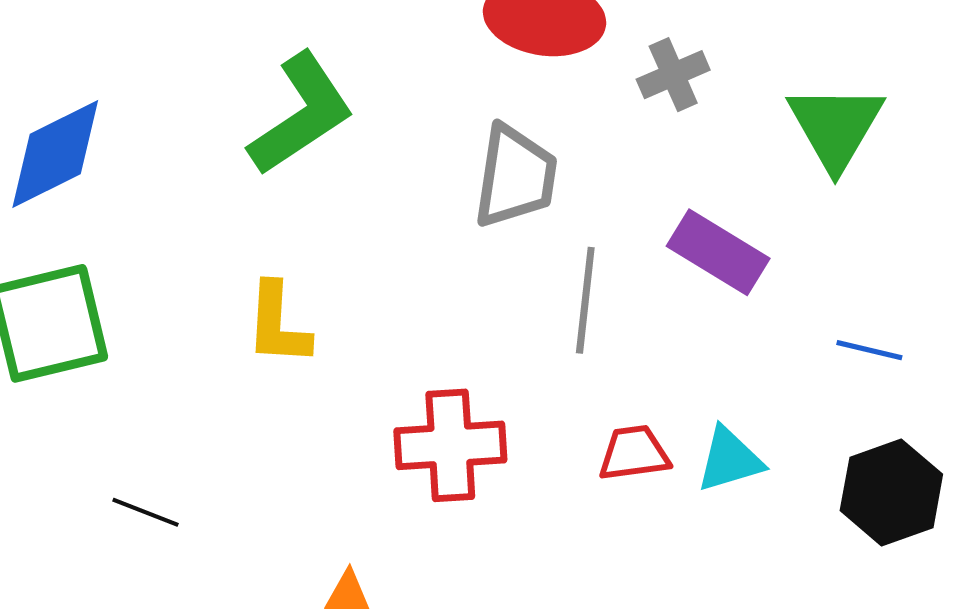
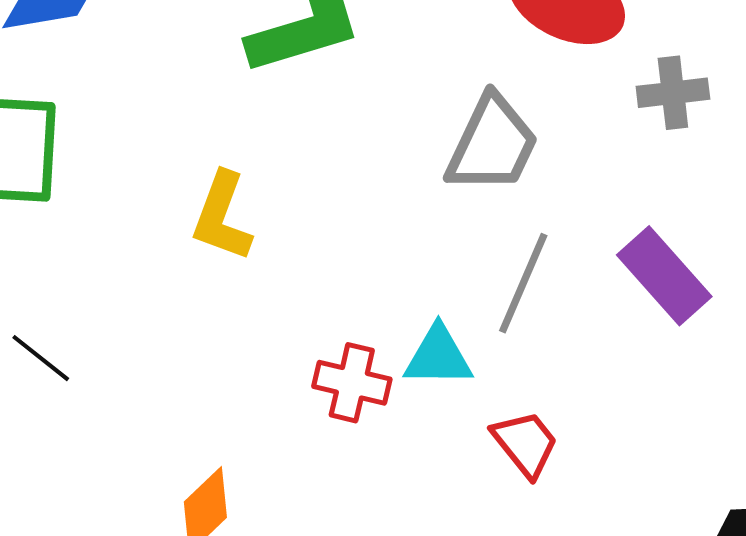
red cross: (450, 445) -> (352, 383), size x0.7
red trapezoid: (634, 453) -> (525, 444), turned 42
cyan triangle: (730, 460) -> (438, 356), moved

